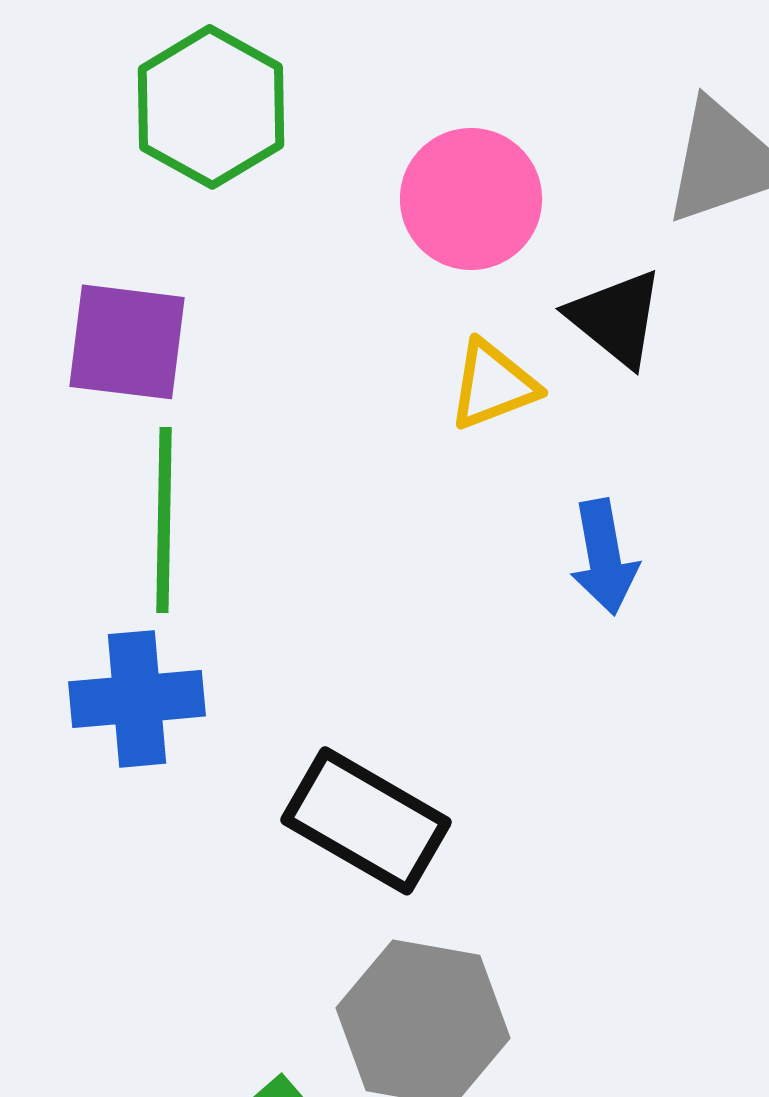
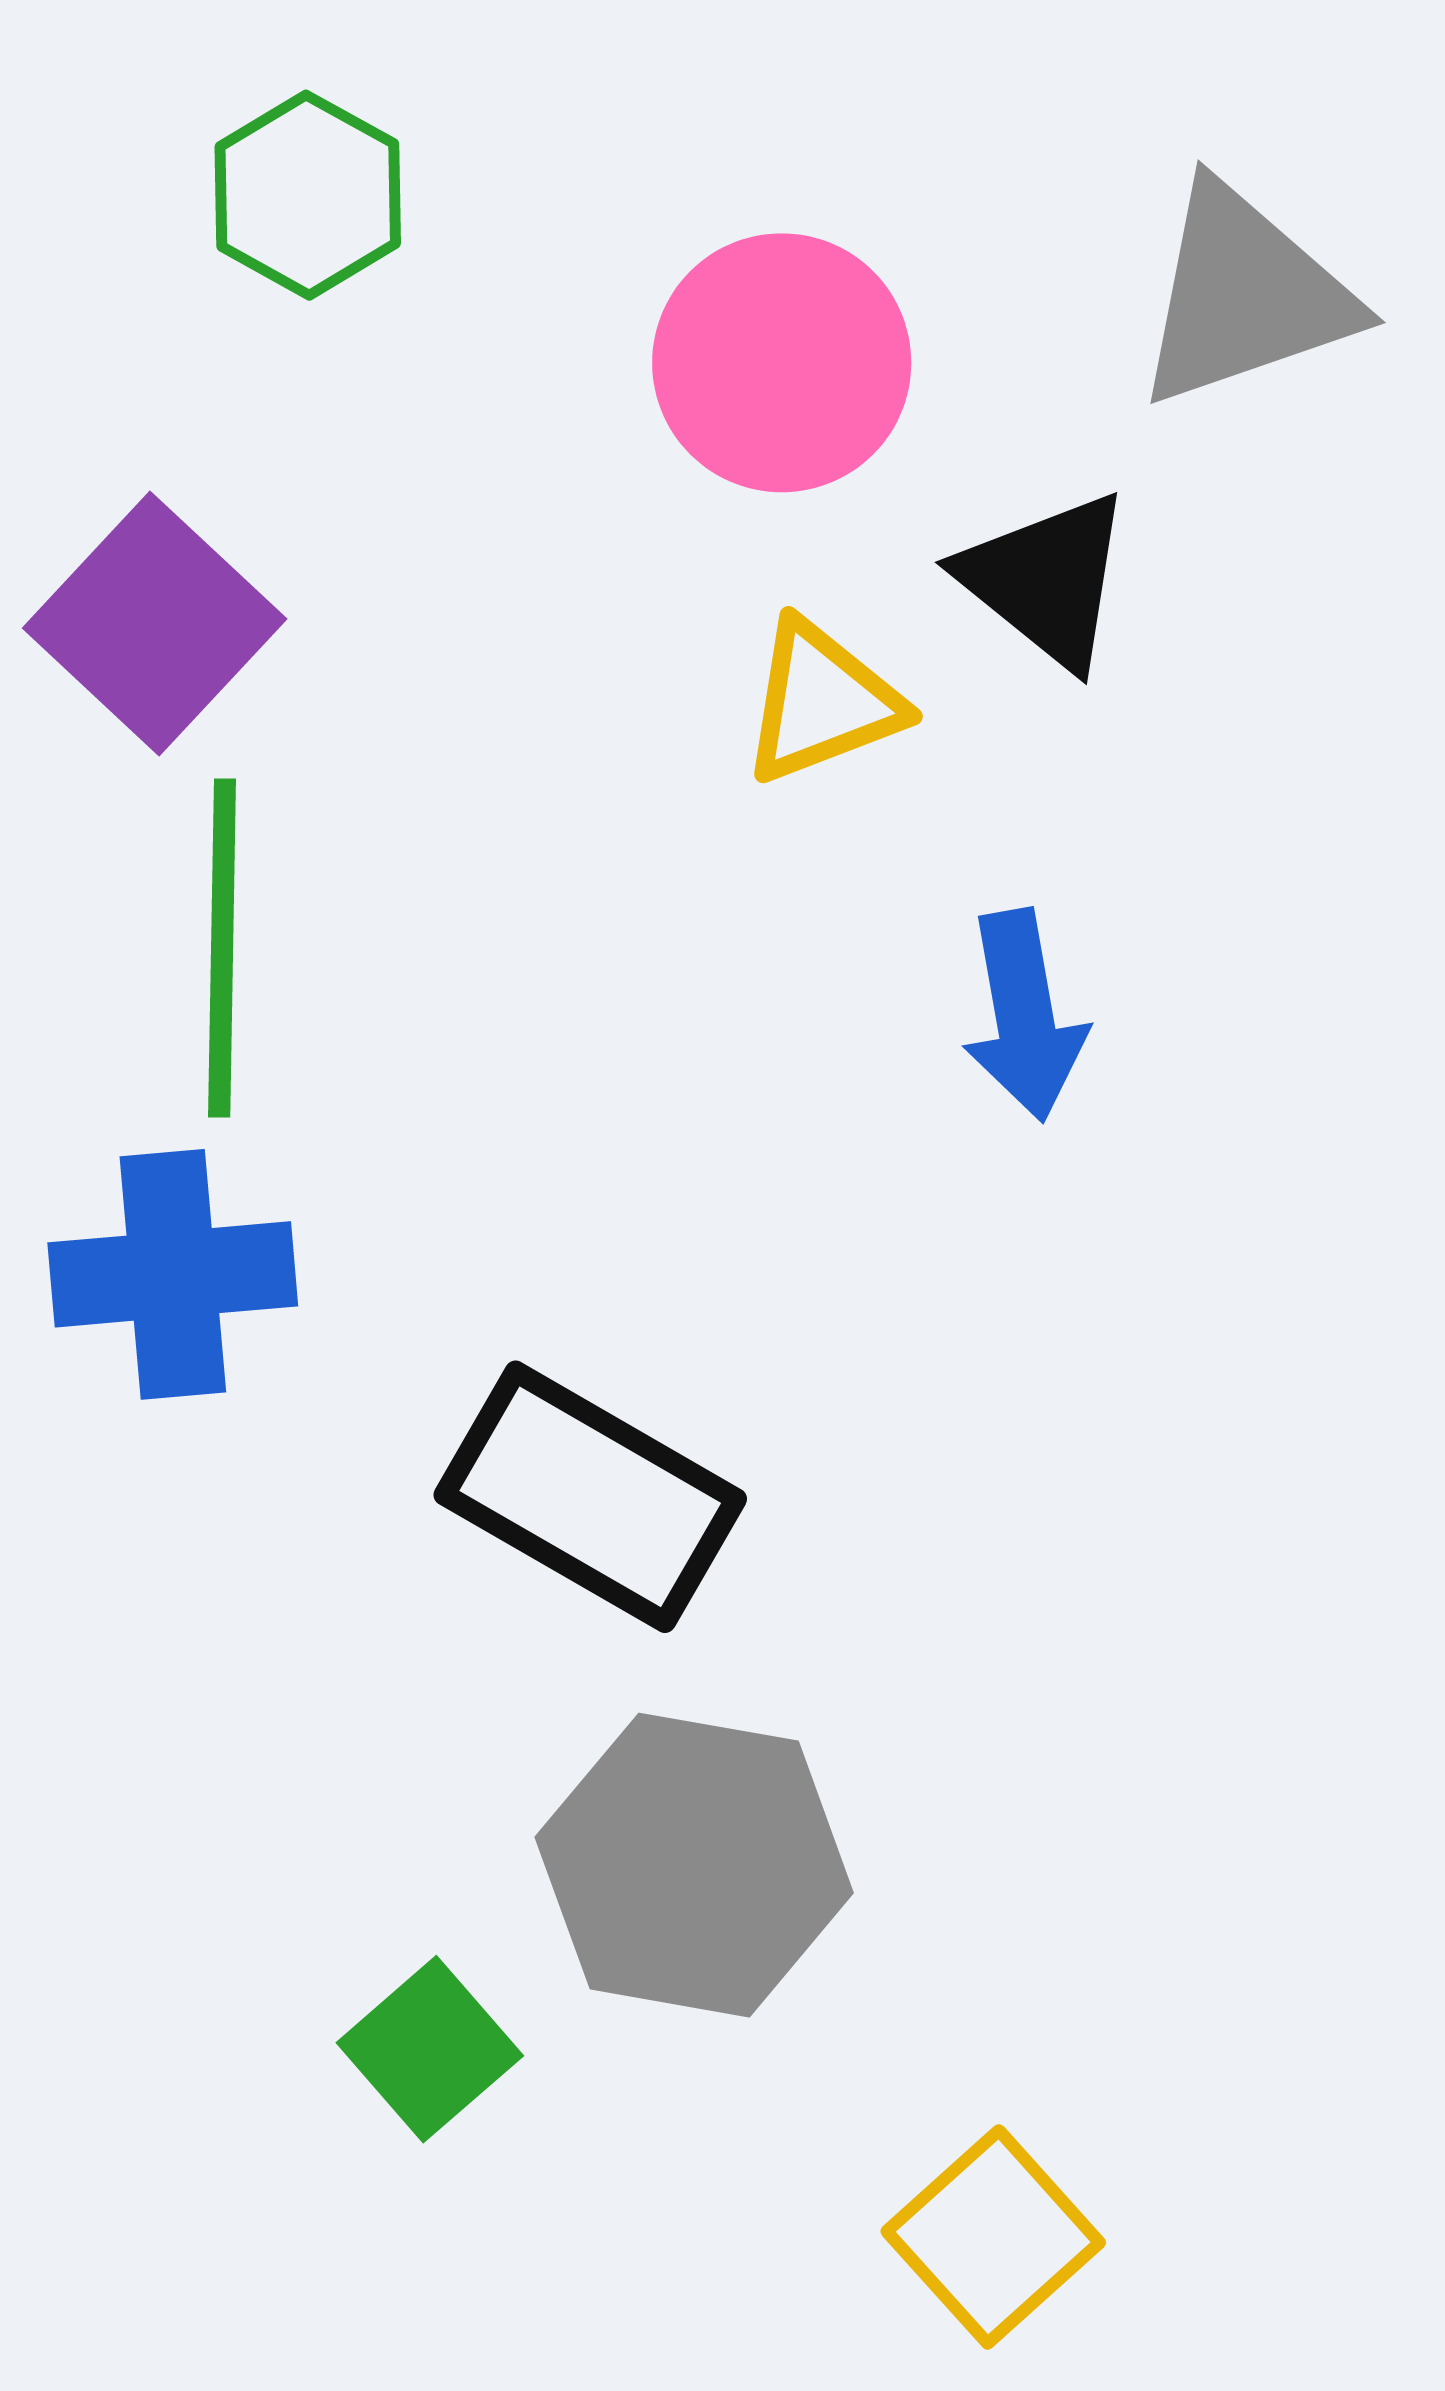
green hexagon: (211, 107) -> (308, 195), size x0.7
purple square: (127, 342) -> (155, 624), turned 36

